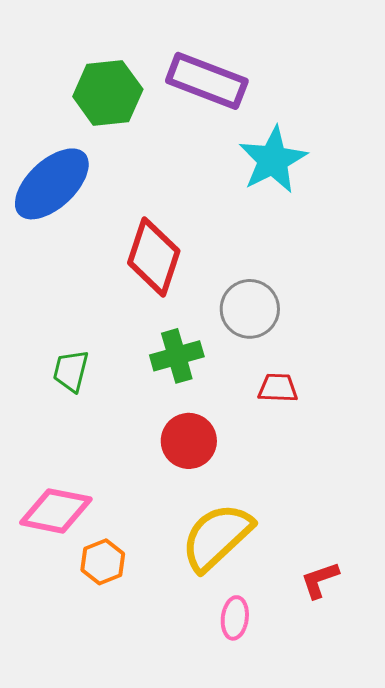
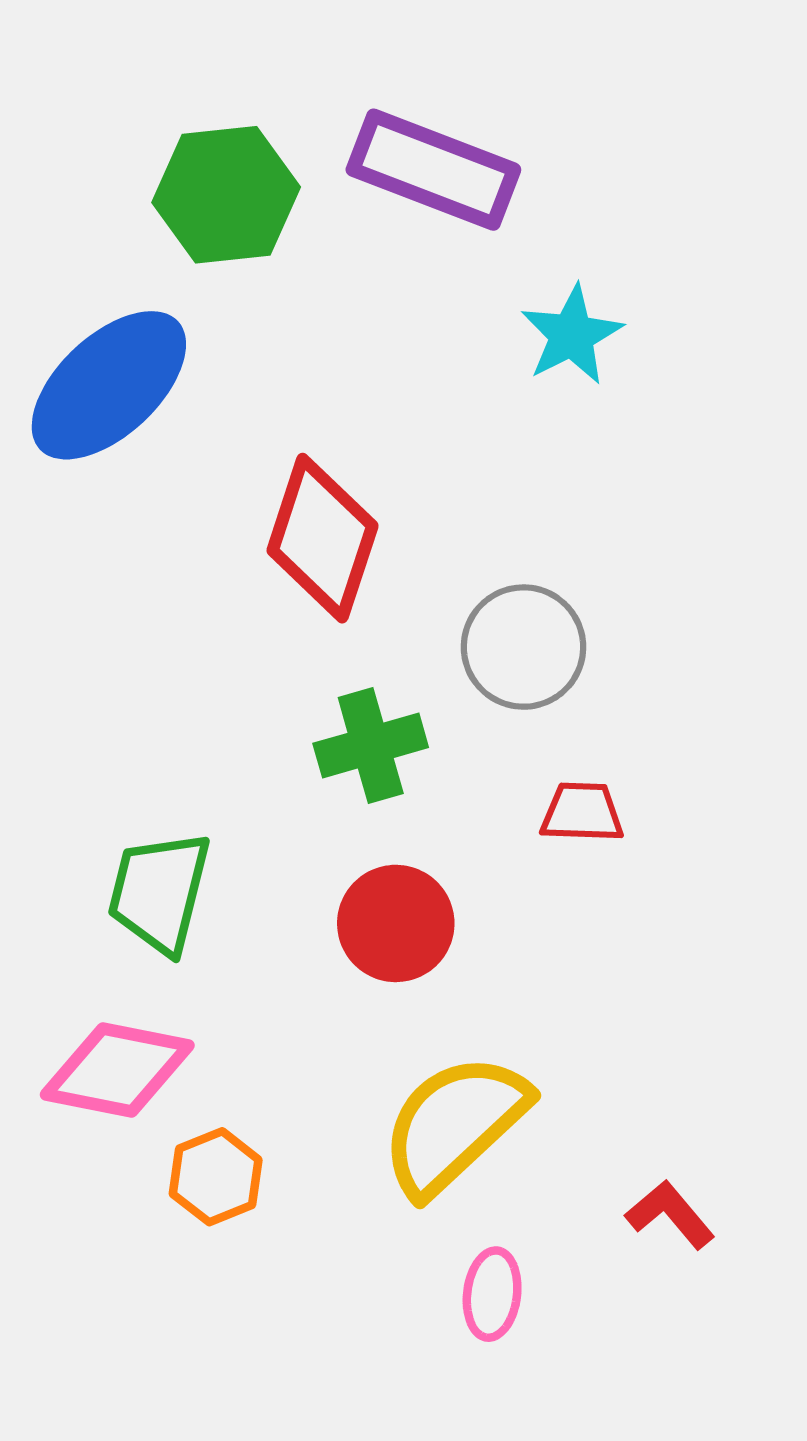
cyan star: (273, 160) -> (572, 335), size x0.7
green trapezoid: (71, 371) -> (159, 892), moved, size x1.4
red L-shape: (320, 580) -> (670, 1215), turned 69

